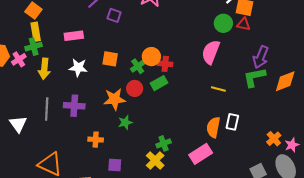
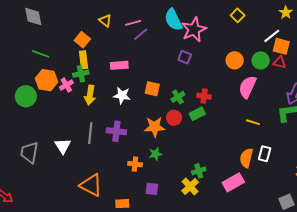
purple square: (114, 15) -> (185, 57), moved
orange circle: (151, 57) -> (235, 60), moved
green star: (125, 122) -> (155, 154), moved

